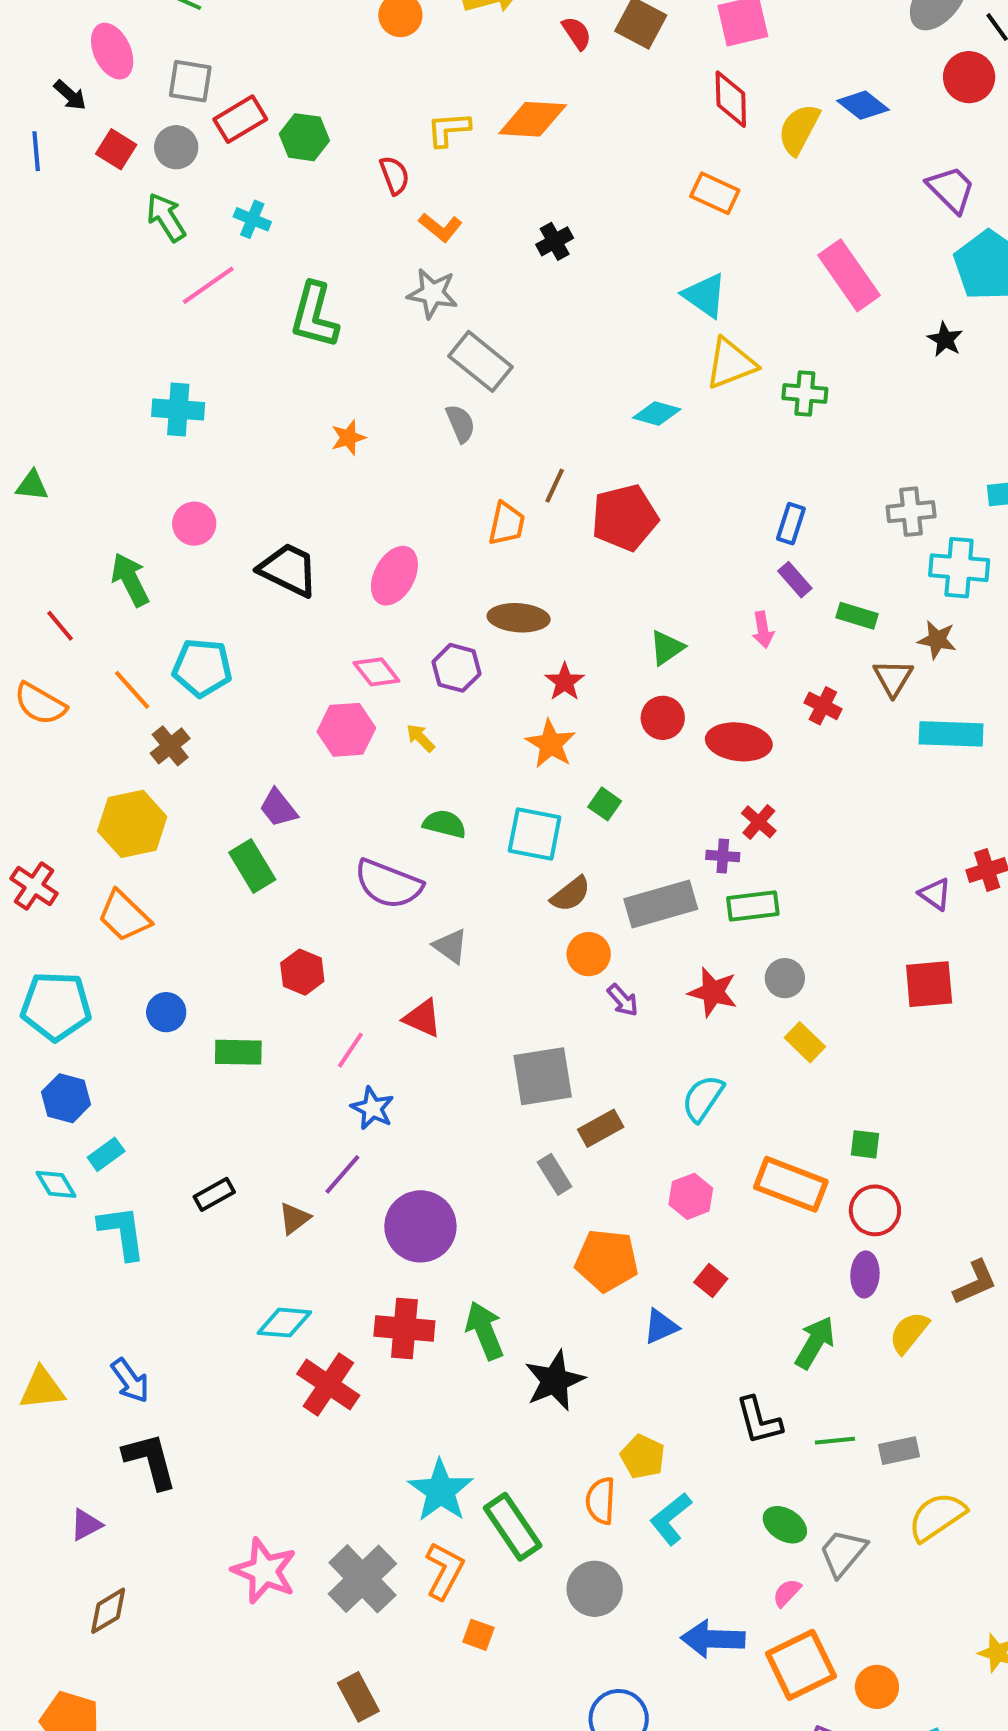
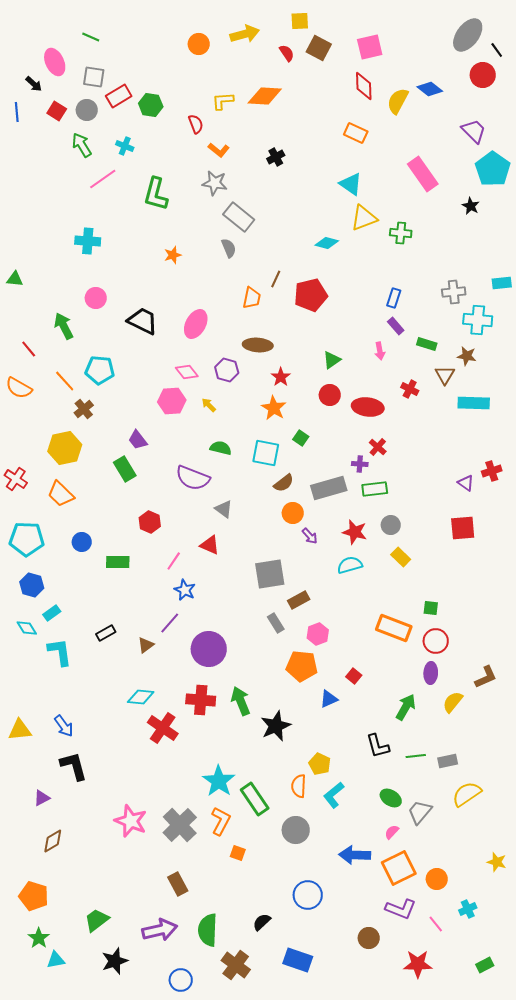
cyan semicircle: (703, 1098) -> (350, 565), moved, turned 40
pink hexagon: (691, 1196) -> (318, 634), moved

